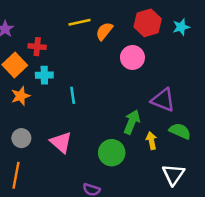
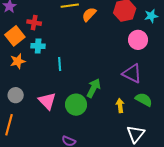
pink circle: (132, 57) -> (138, 40), moved
green arrow: (132, 122) -> (94, 88), moved
green circle: (112, 153) -> (76, 105), moved

